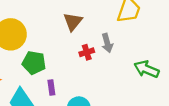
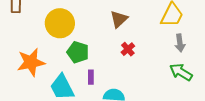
gray arrow: (107, 43) -> (180, 43), moved
red cross: (87, 52) -> (128, 49), turned -32

